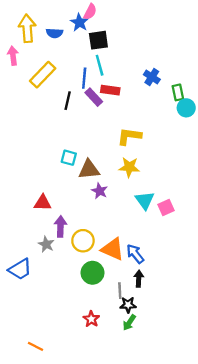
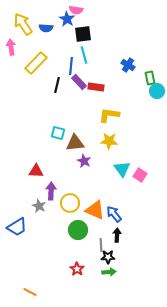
pink semicircle: (90, 12) -> (76, 10), turned 72
yellow arrow: (27, 28) -> (23, 24), turned -30
red rectangle: (110, 90) -> (96, 87), moved
pink square: (166, 208) -> (140, 175), turned -32
green arrow: (129, 323) -> (109, 272), turned -128

